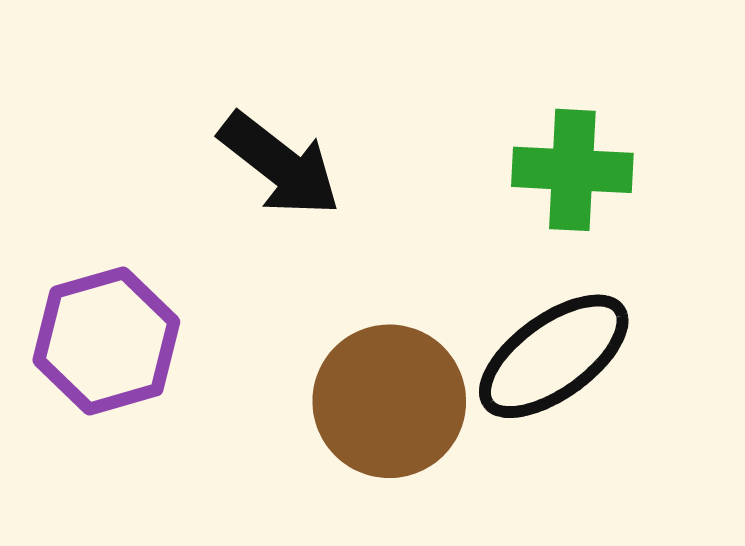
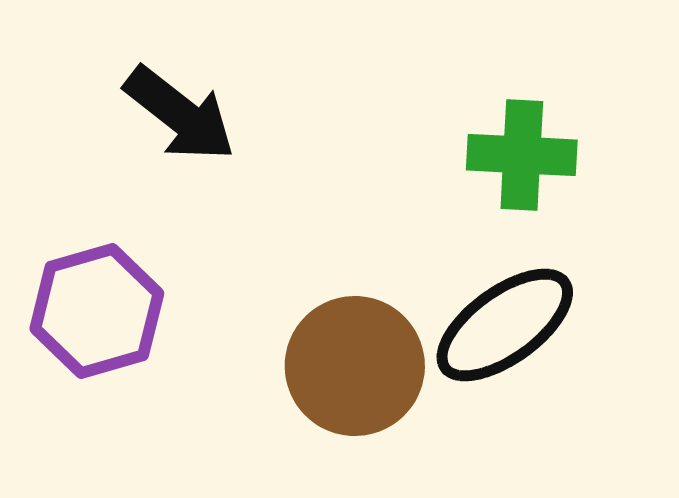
black arrow: (280, 164) -> (180, 114), moved

